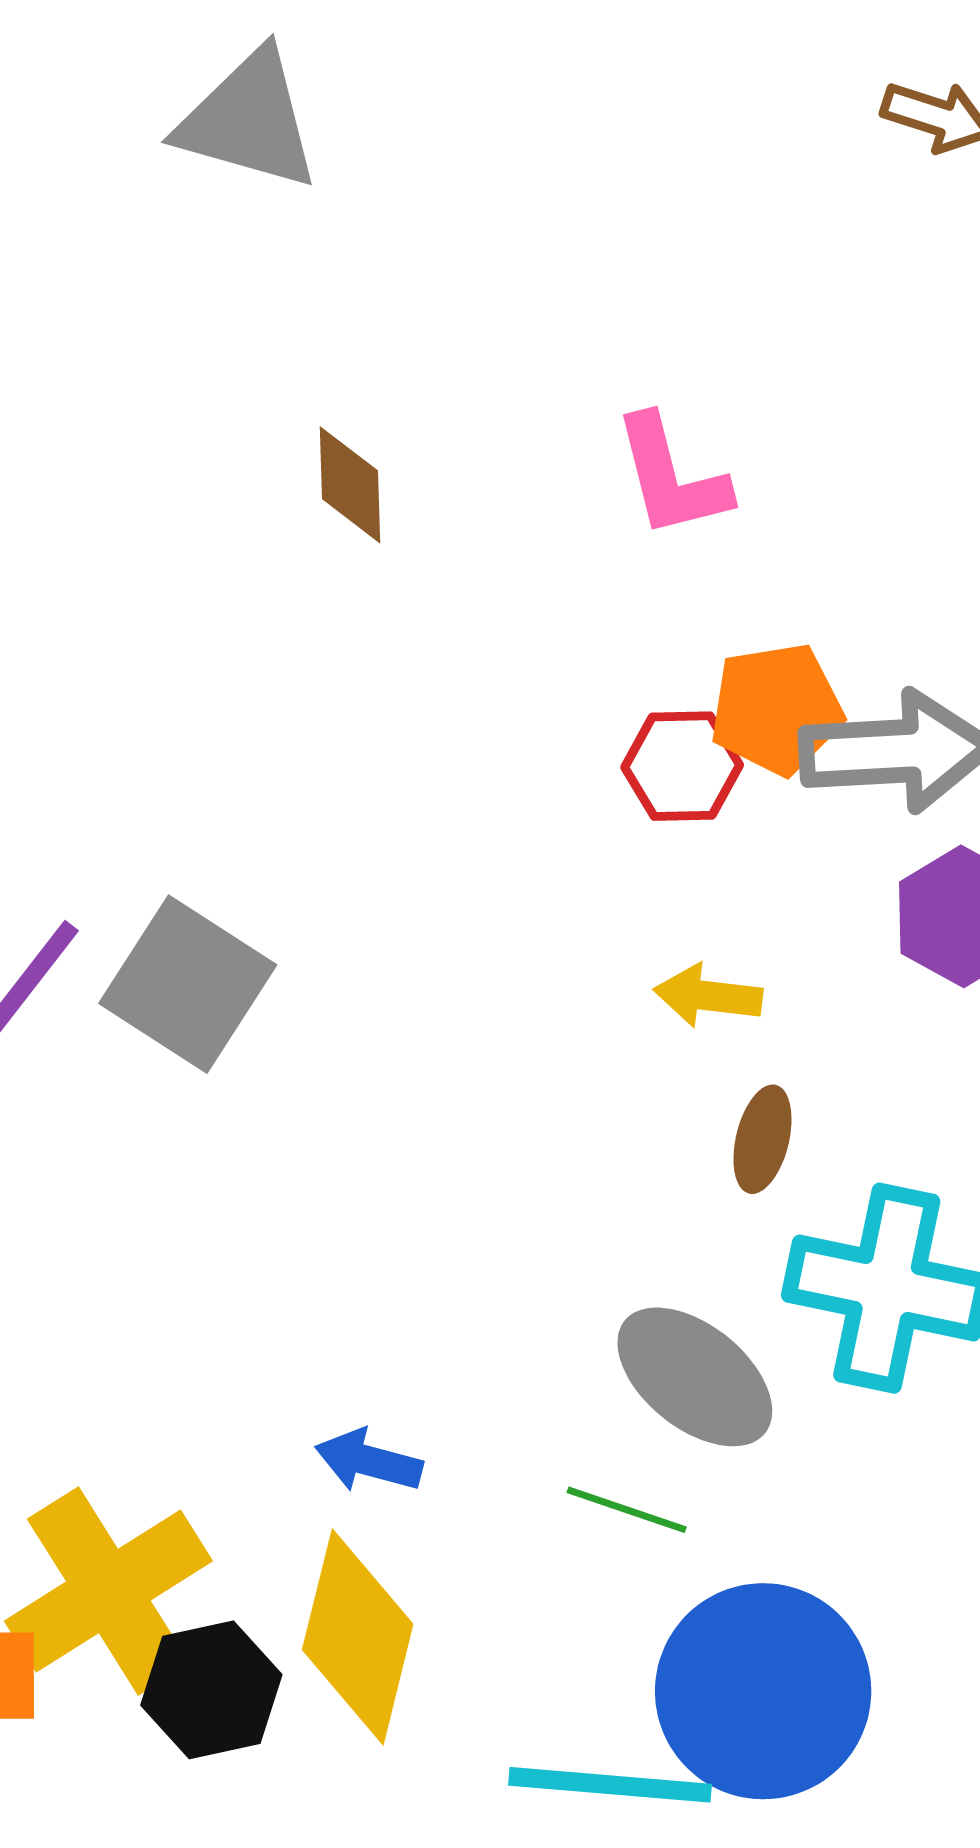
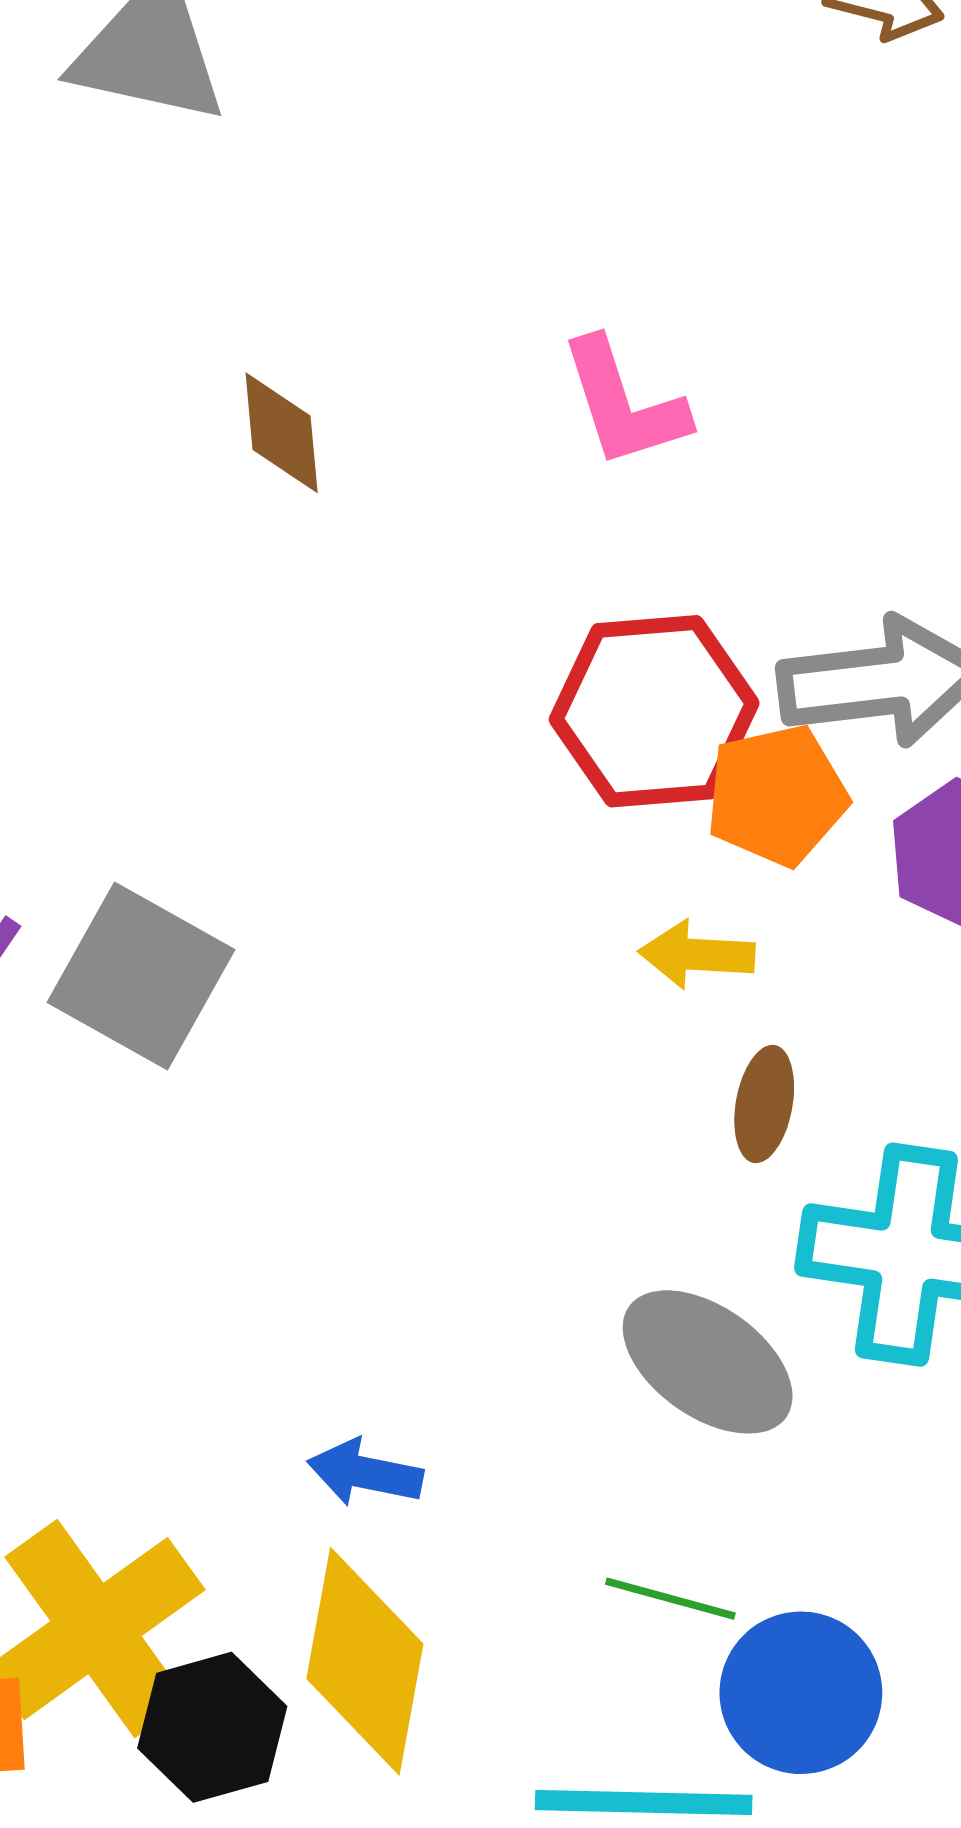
orange pentagon: (777, 709) -> (777, 795), moved
red hexagon: (682, 766) -> (654, 711), size x1.6
green line: (627, 1510) -> (670, 1599), moved
blue circle: (763, 1691) -> (801, 1693), size x0.7

